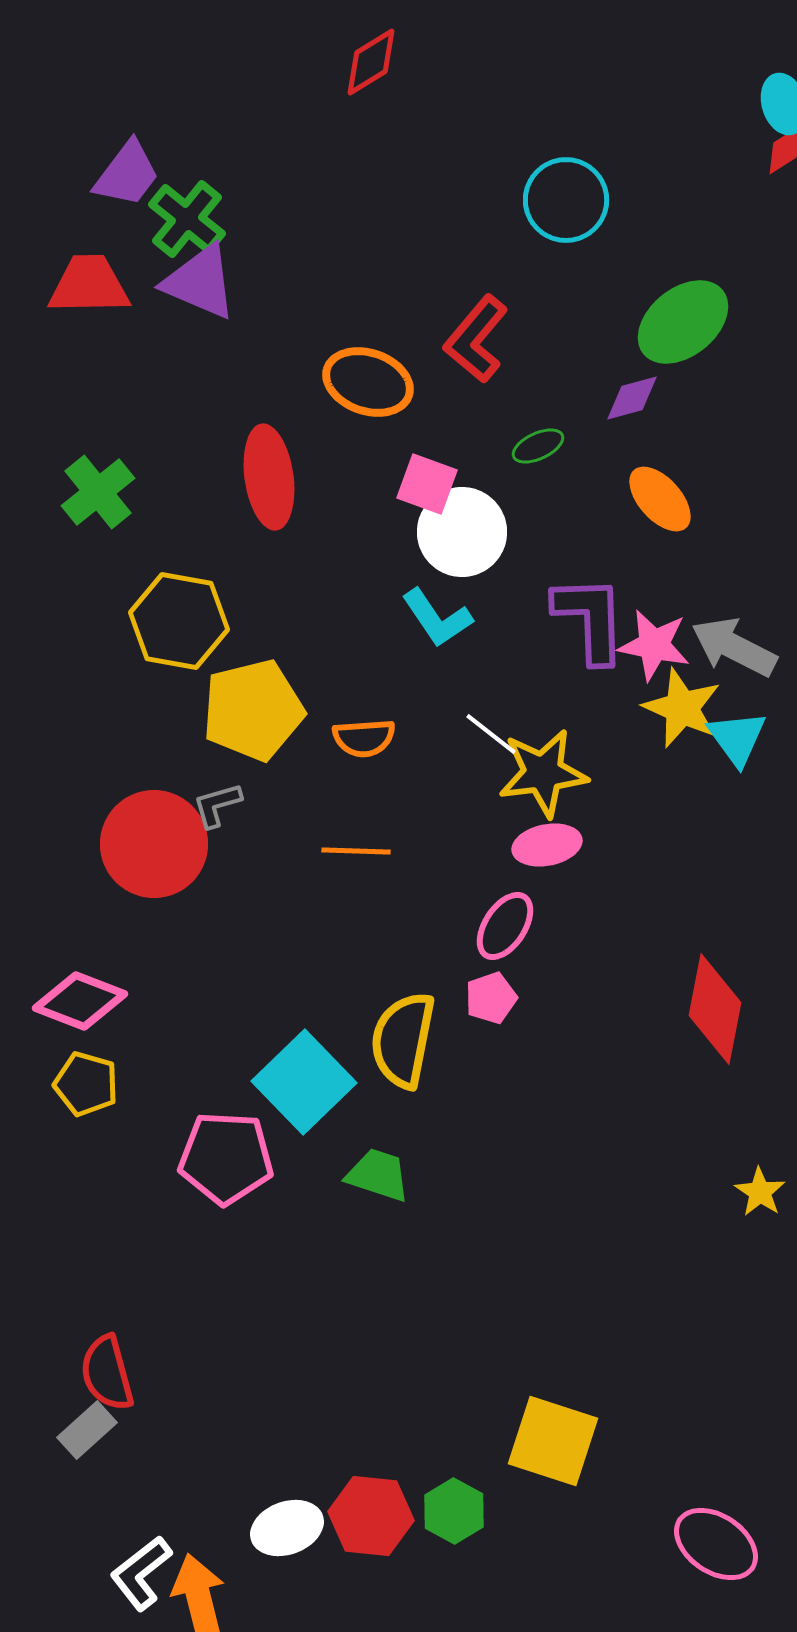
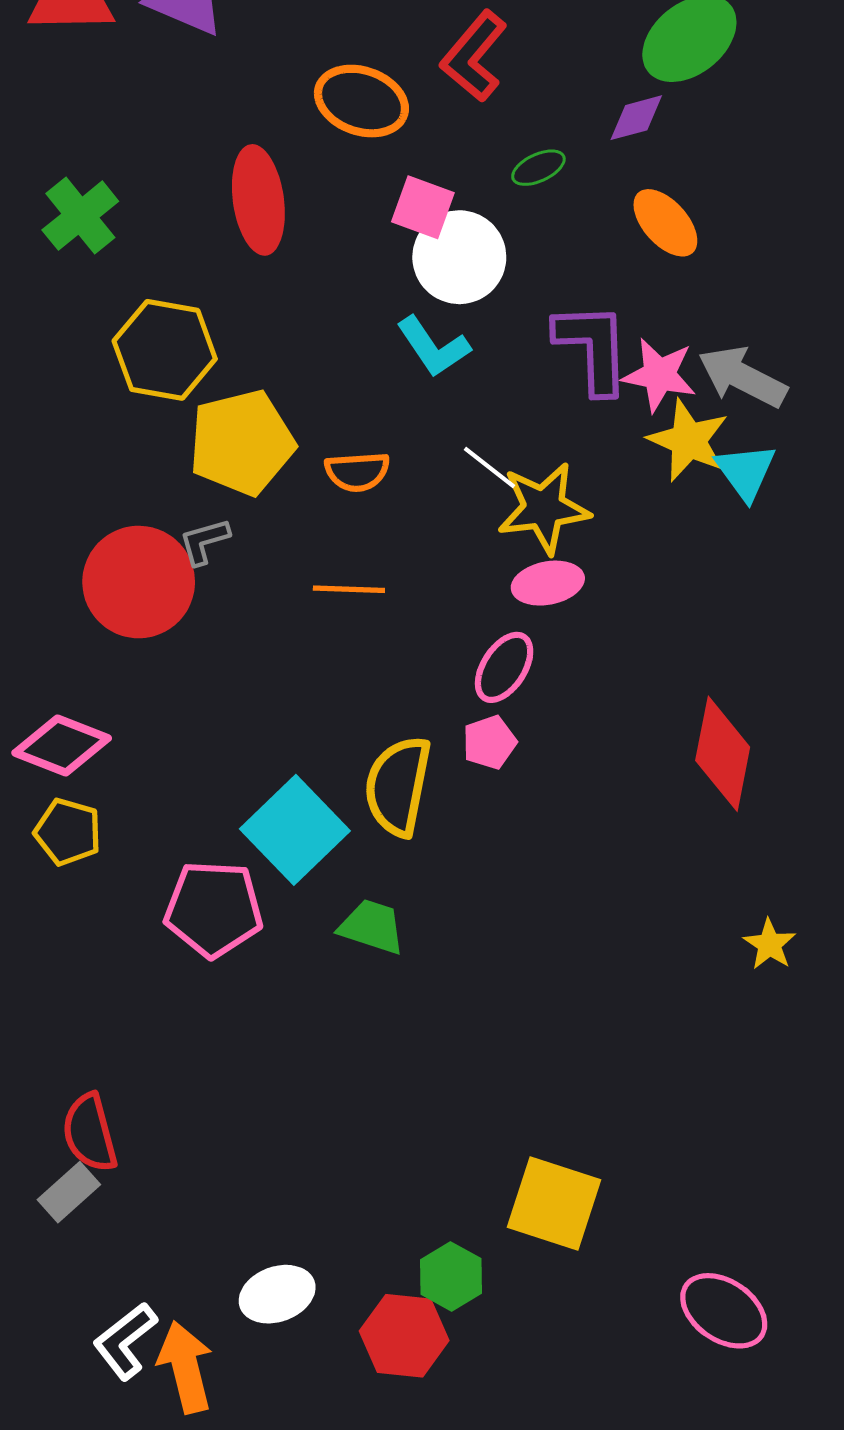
red hexagon: (371, 1516) -> (404, 1336), moved

